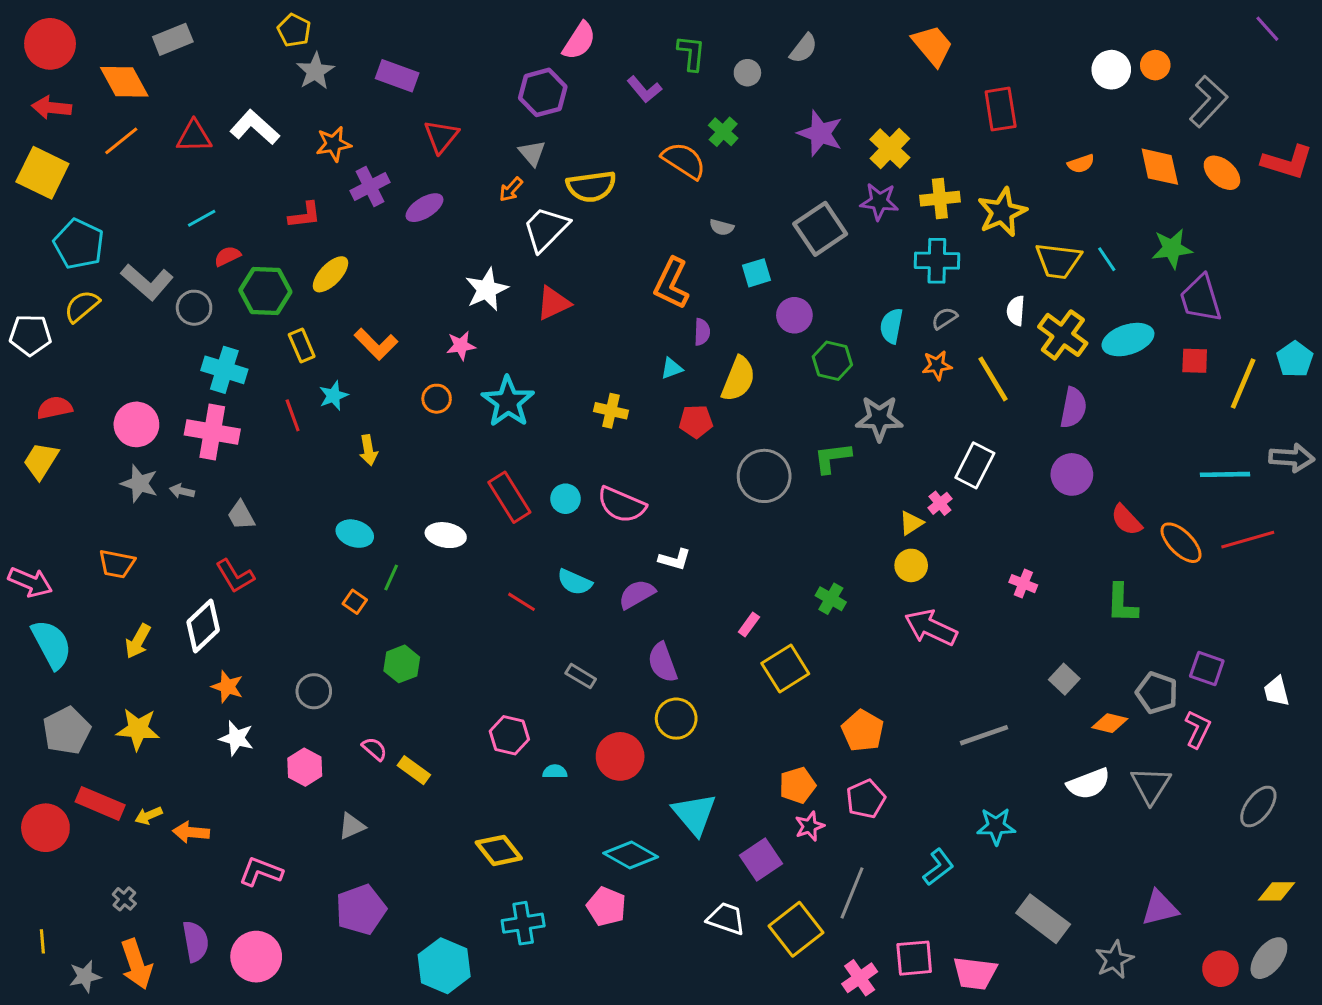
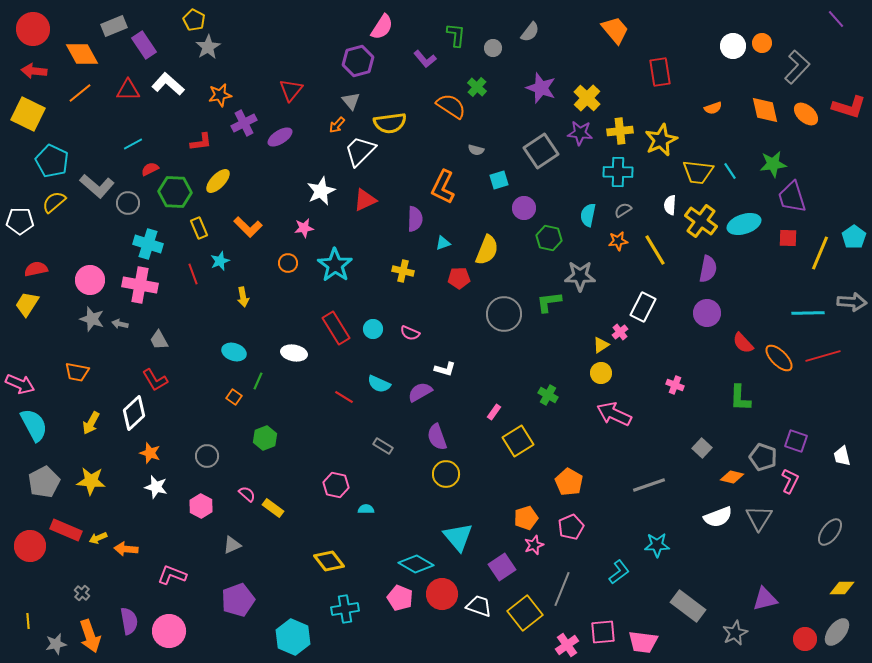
purple rectangle: (397, 76) -> (144, 45), moved, turned 36
purple semicircle: (702, 332) -> (415, 219), moved, size x1.4
pink semicircle: (622, 505) -> (410, 333), size x0.6
red circle: (620, 756) -> (442, 594), moved

